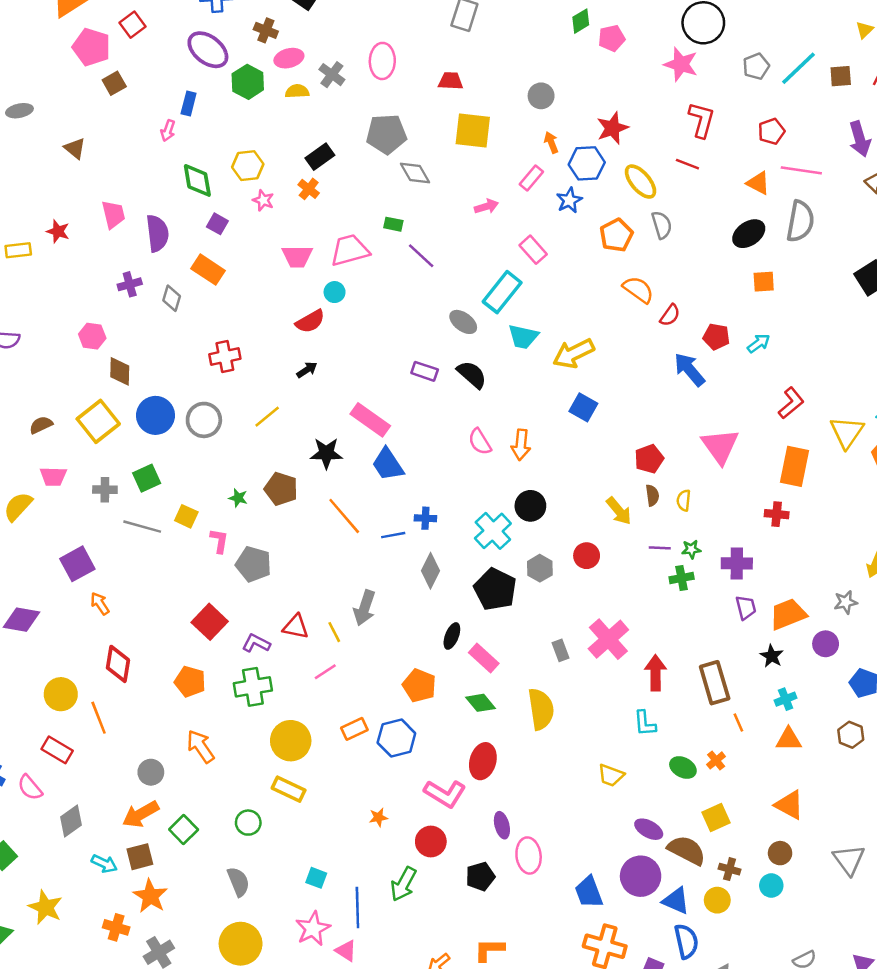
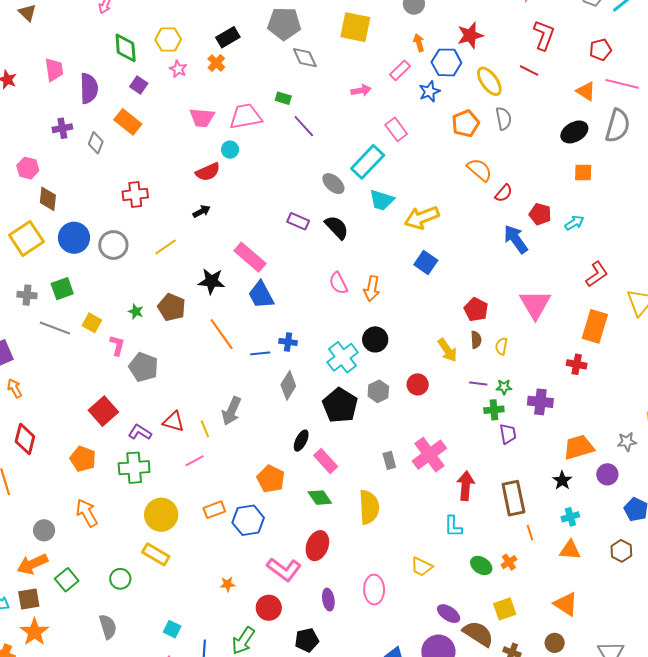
red pentagon: (649, 459) -> (476, 310), turned -30
purple trapezoid: (746, 608) -> (508, 434), moved
pink ellipse: (529, 855) -> (374, 590), moved

